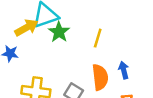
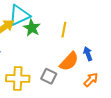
orange semicircle: (100, 77) -> (69, 61), turned 55

